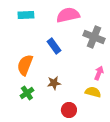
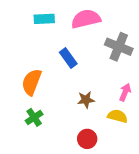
cyan rectangle: (26, 15) -> (44, 19), moved
brown star: (54, 83) -> (86, 100), moved

